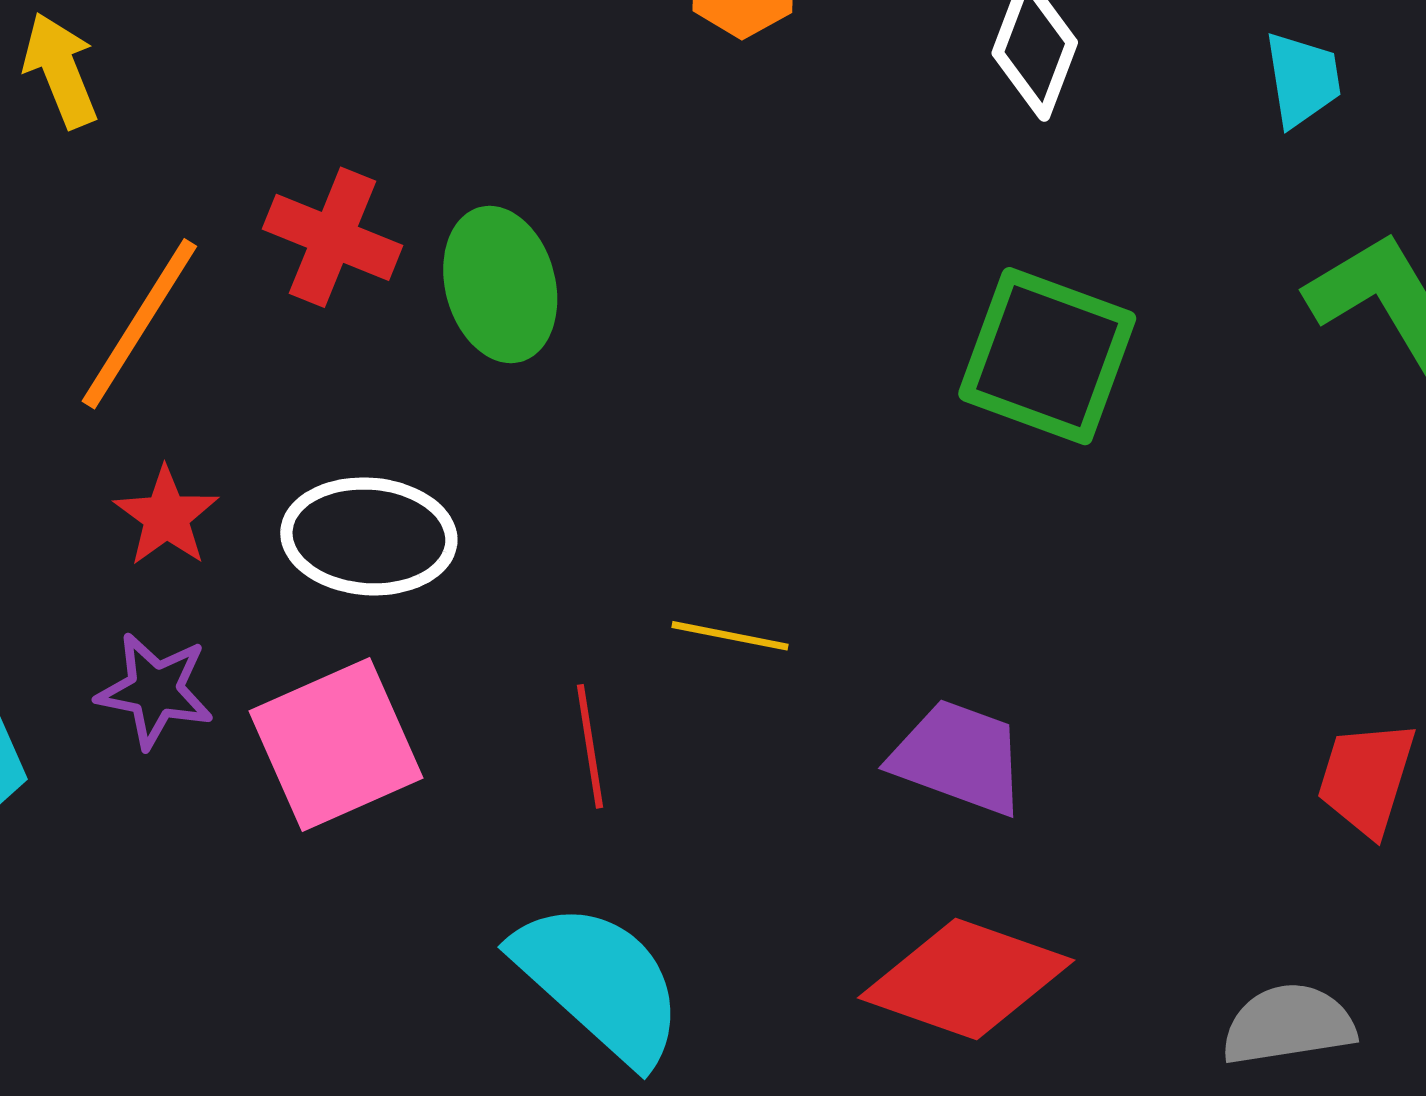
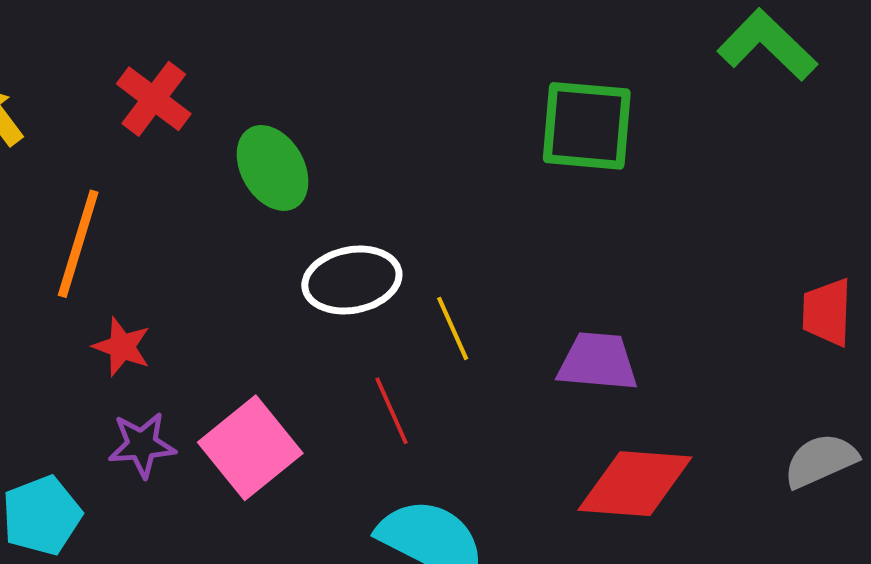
red cross: (332, 237) -> (154, 99), moved, turned 30
white ellipse: (369, 536) -> (352, 280), moved
yellow line: (730, 636) -> (453, 328), turned 70

